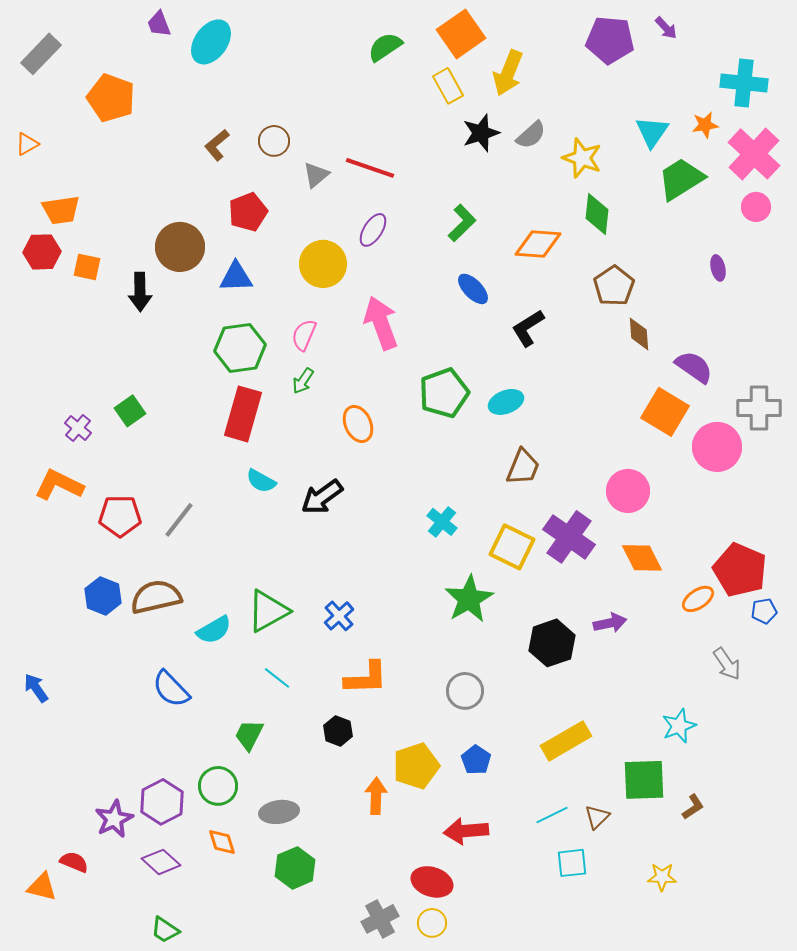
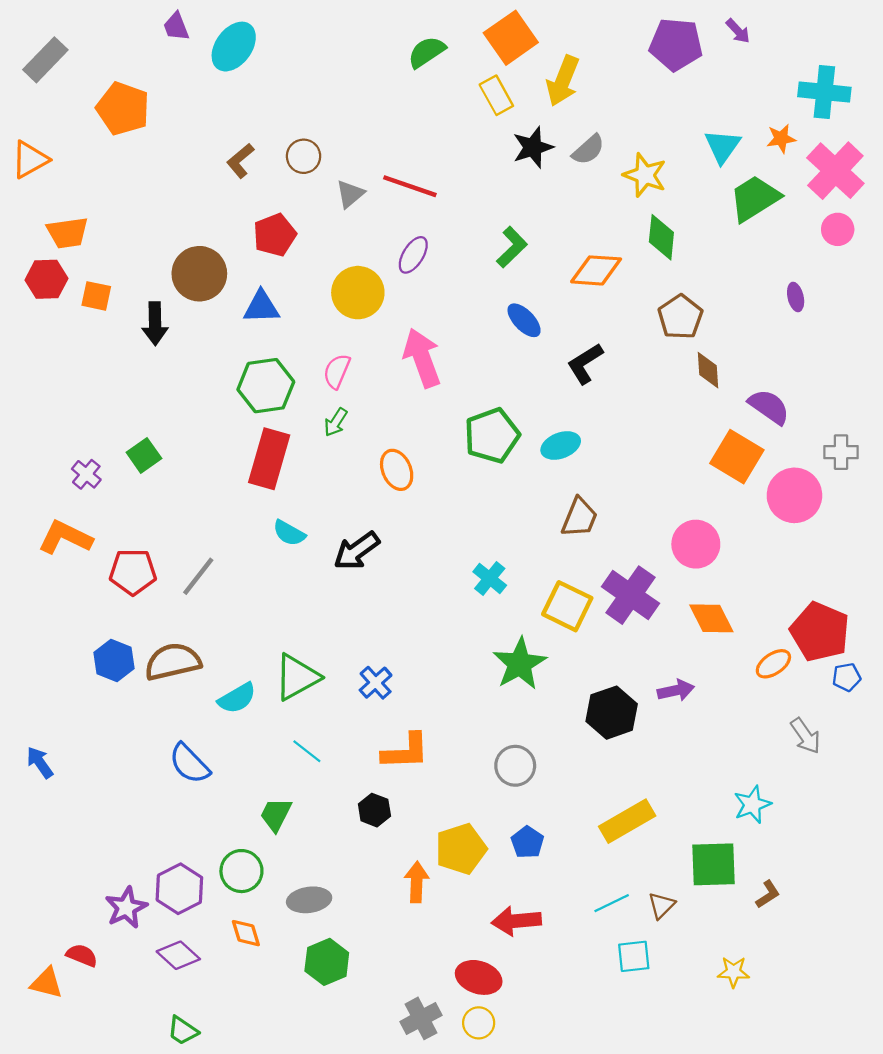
orange triangle: (27, 144) -> (30, 160), size x1.5
gray cross: (759, 408) -> (841, 452), size x0.7

